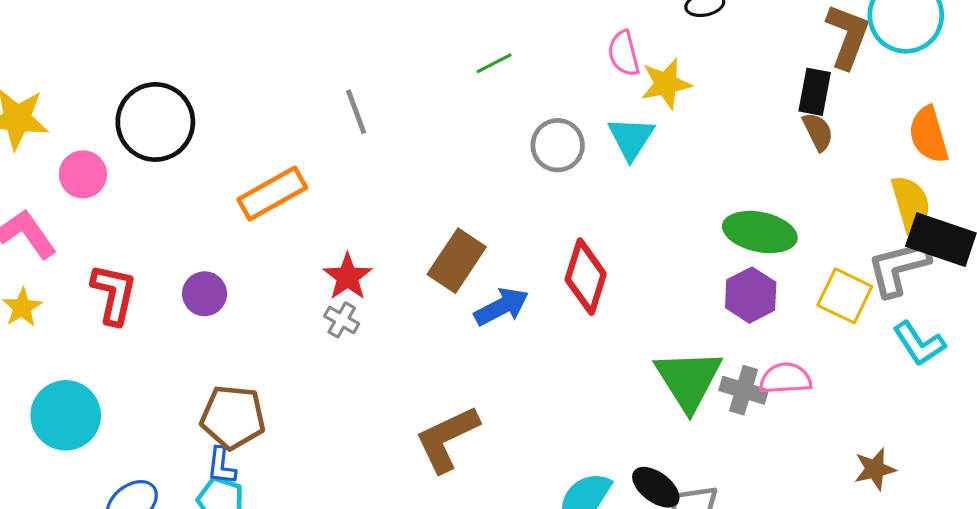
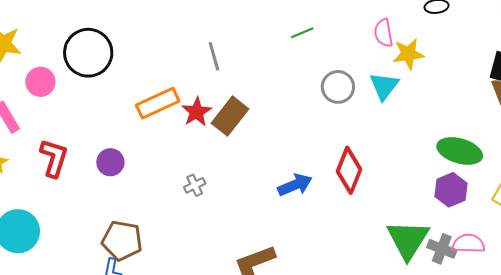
brown rectangle: (457, 261) -> (230, 116), moved
red star: (348, 277) -> (197, 112), moved
gray cross: (342, 320) -> (195, 185), turned 30

